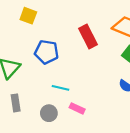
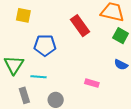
cyan line: (60, 88) -> (38, 77), moved
pink rectangle: (77, 108) -> (92, 83), moved

